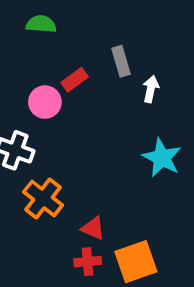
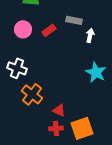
gray rectangle: (121, 61) -> (74, 20), turned -63
pink circle: (45, 102) -> (23, 29), moved

